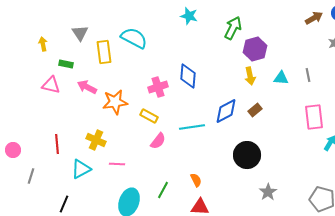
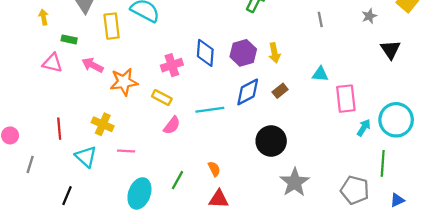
purple hexagon: (255, 49) -> (243, 53), moved
gray line: (308, 75) -> (320, 19), moved
cyan triangle: (281, 78) -> (320, 74), moved
cyan triangle: (81, 169) -> (86, 157), turned -50
gray star: (268, 192) -> (295, 182), size x1.5

